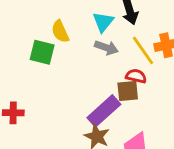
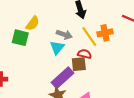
cyan triangle: (103, 22) -> (57, 48), moved
yellow semicircle: (60, 31) -> (33, 23), turned -119

